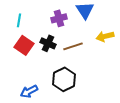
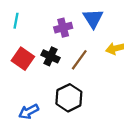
cyan line: (19, 20) -> (16, 21), moved
brown line: (73, 46) -> (79, 60), turned -36

